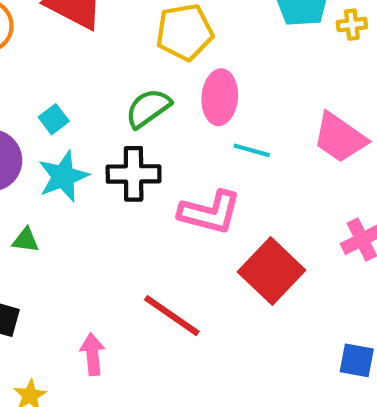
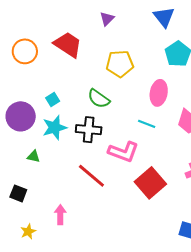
pink ellipse: (220, 97) -> (159, 93), moved
green semicircle: (148, 108) -> (99, 99), turned -115
red line: (172, 316) -> (91, 176), moved

